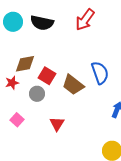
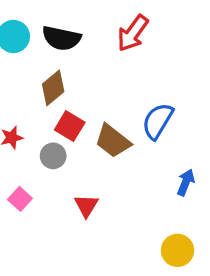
brown diamond: (25, 64) -> (53, 88), moved, turned -30
blue semicircle: (100, 73) -> (158, 121), turned -130

